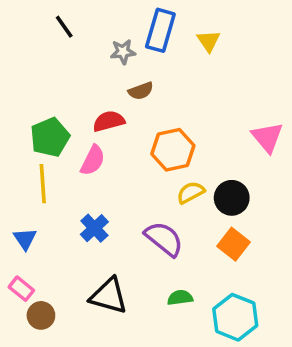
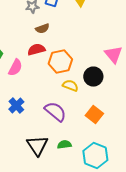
red semicircle: (109, 121) -> (36, 50), moved
yellow semicircle: (191, 192) -> (70, 86), turned 49
black circle: (232, 198) -> (93, 76), moved
black triangle: (109, 296) -> (37, 146), moved, turned 40

